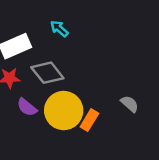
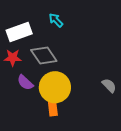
orange rectangle: (89, 120) -> (53, 107), moved, turned -42

